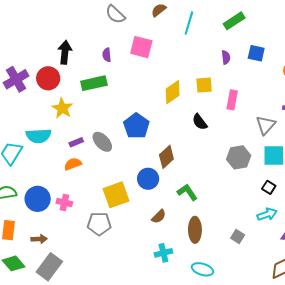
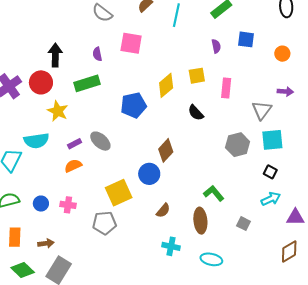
blue pentagon: (136, 126) -> (134, 105), moved, turned 30
green L-shape: (187, 192) -> (214, 193), moved
blue circle: (38, 199) -> (41, 204), size x0.6
cyan cross: (163, 253) -> (171, 246), turned 30

